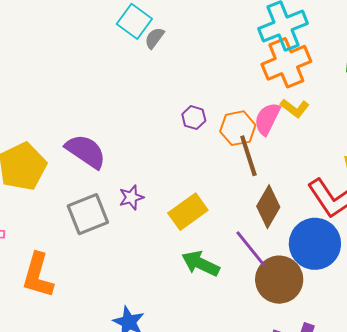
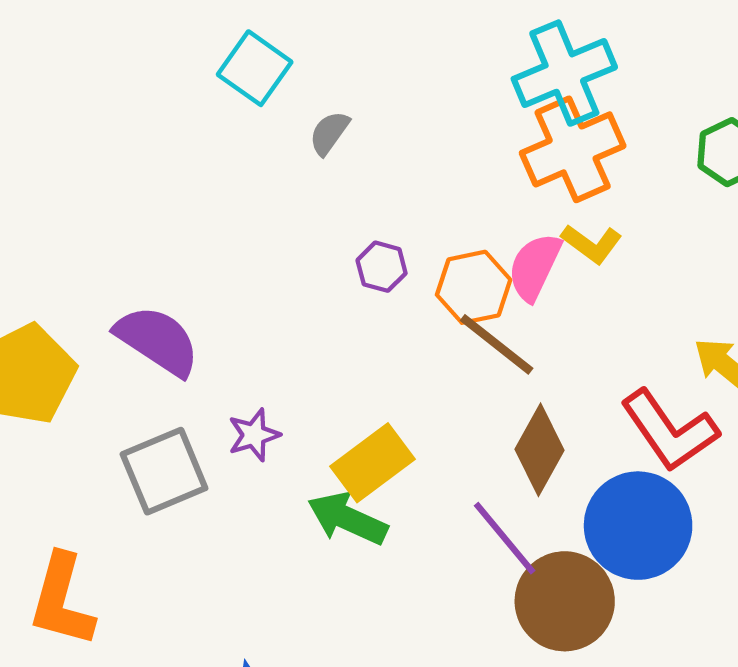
gray semicircle: (154, 38) -> (329, 133), moved
brown line: (248, 156) -> (497, 344), turned -33
green arrow: (201, 264) -> (347, 519), moved

